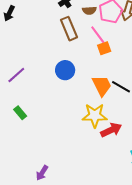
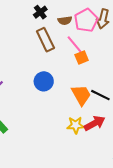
yellow star: (95, 115) -> (76, 125), size x0.7
red arrow: (111, 130) -> (95, 123), moved

